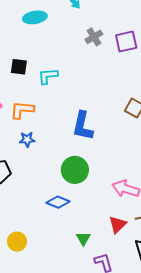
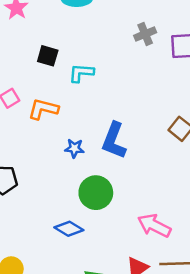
blue star: (27, 139) -> (74, 148), moved

